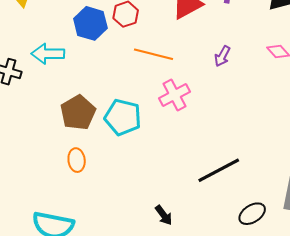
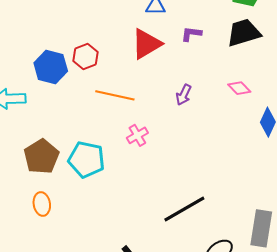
pink cross: (175, 95) -> (137, 135), size x0.7

